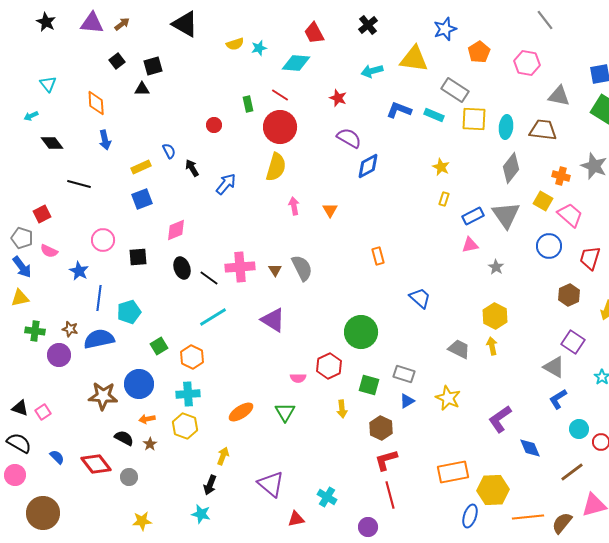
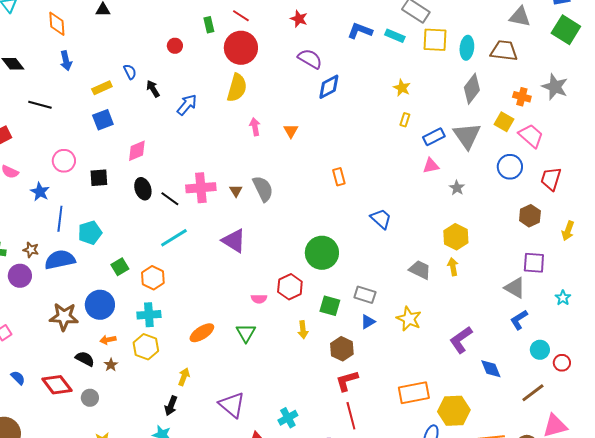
purple square: (573, 342) -> (534, 263), turned -30
cyan cross: (327, 497) -> (288, 418), turned 30

